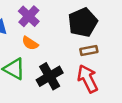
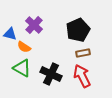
orange semicircle: (30, 43) -> (24, 47), moved
black cross: (50, 76) -> (51, 74), turned -35

